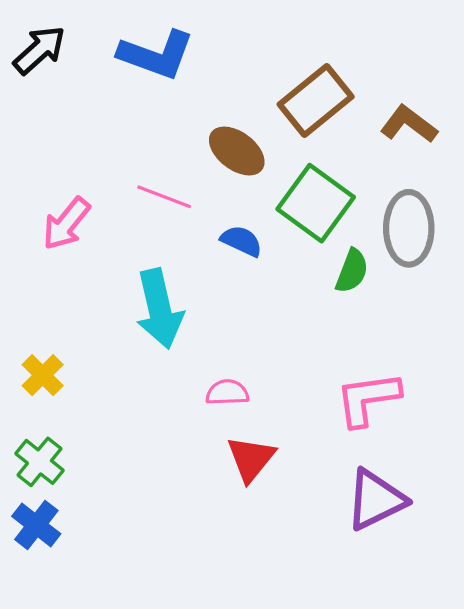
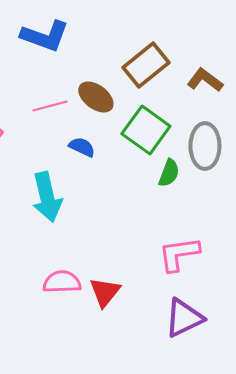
pink line: (164, 197) -> (50, 106), moved, turned -36
blue semicircle: (241, 241) -> (82, 147), moved
pink semicircle: (227, 392) -> (62, 282), moved, size x1.4

